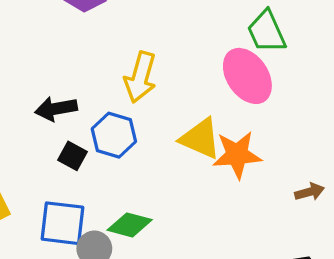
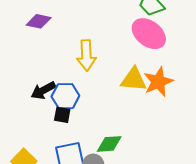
blue hexagon: (114, 135) -> (65, 96), moved

